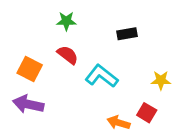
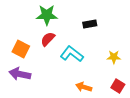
green star: (66, 21) -> (47, 15), size x1.5
red semicircle: (68, 55) -> (48, 39), turned -84
red square: (147, 113) -> (118, 86), moved

